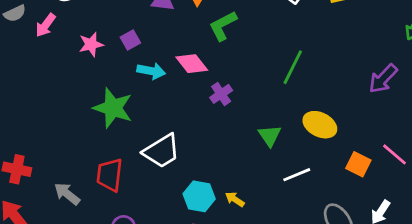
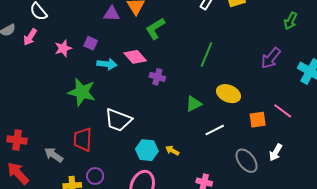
purple square: (130, 40) -> (91, 43), turned -32
purple cross: (221, 94) -> (157, 77), turned -35
green triangle: (270, 136) -> (194, 104), turned 42
white trapezoid: (162, 151) -> (118, 120), turned 56
orange square: (358, 164) -> (258, 120), turned -30

